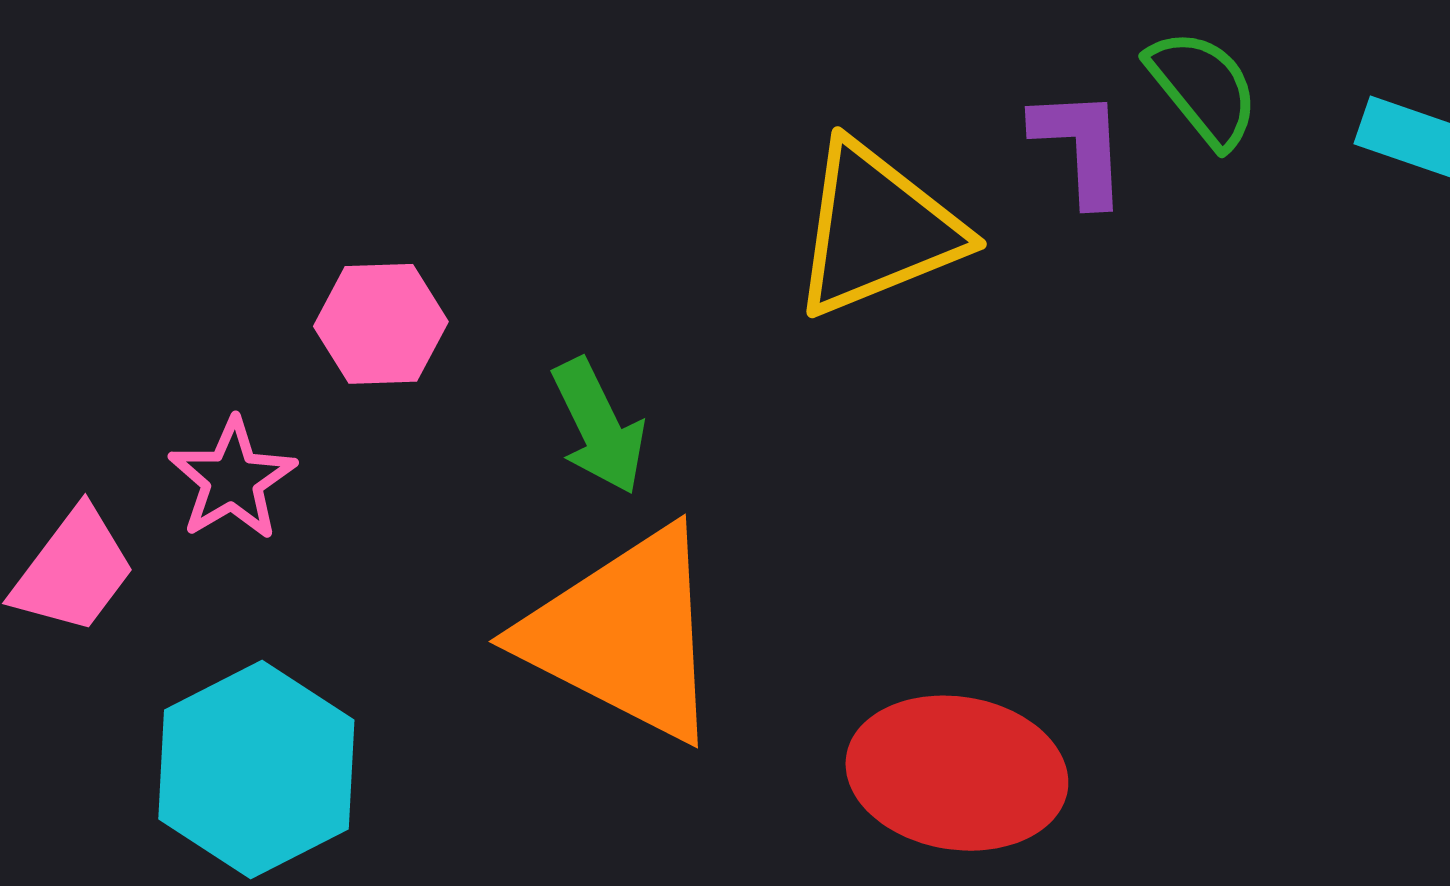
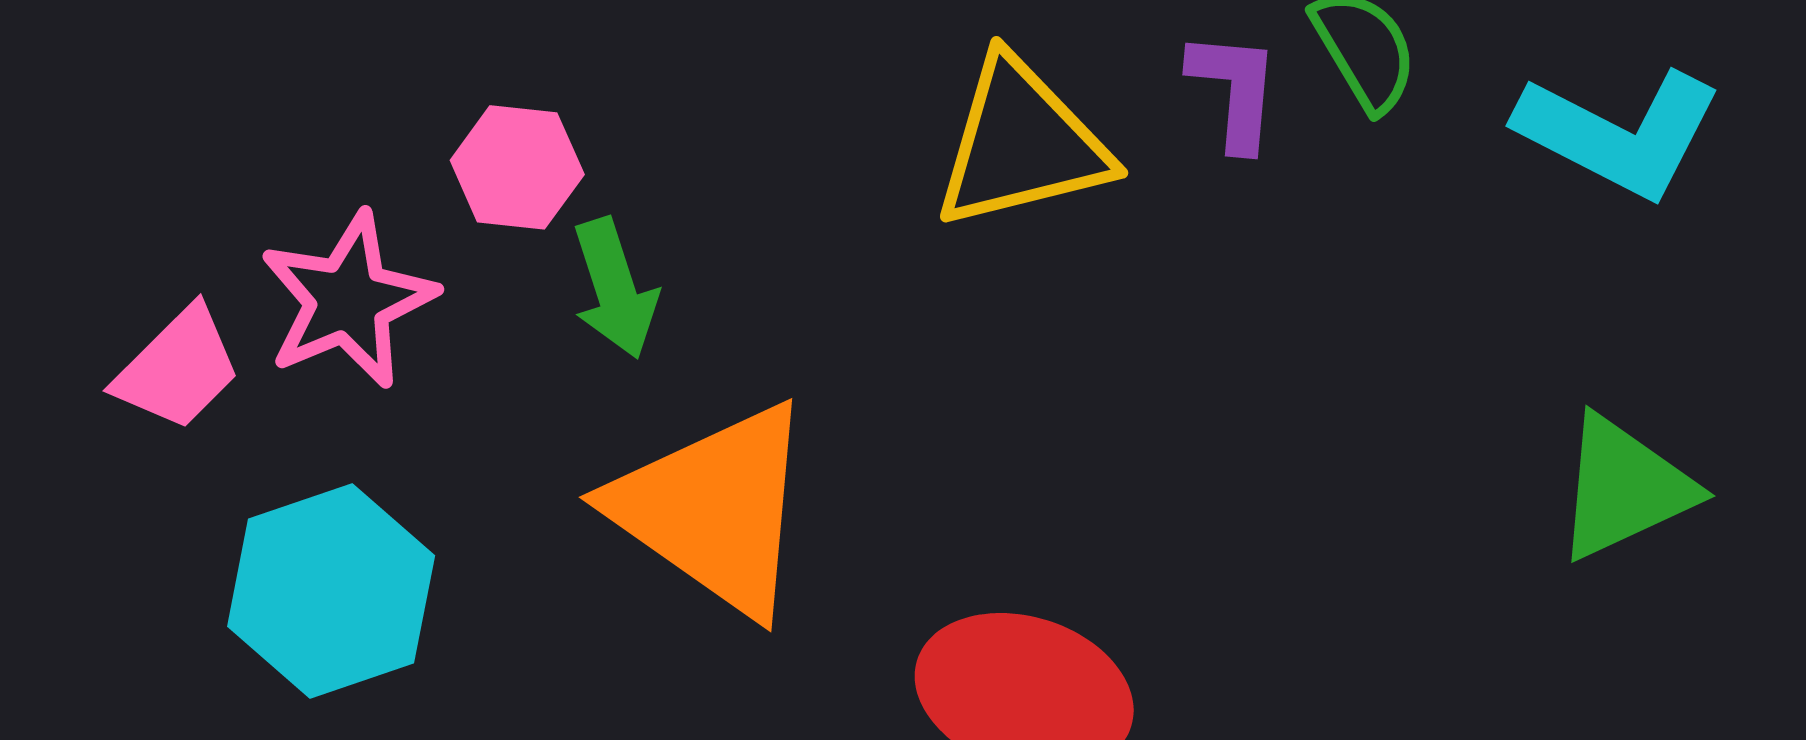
green arrow: (599, 426) -> (615, 288), moved
pink star: (232, 479) -> (348, 300), size x1.4

